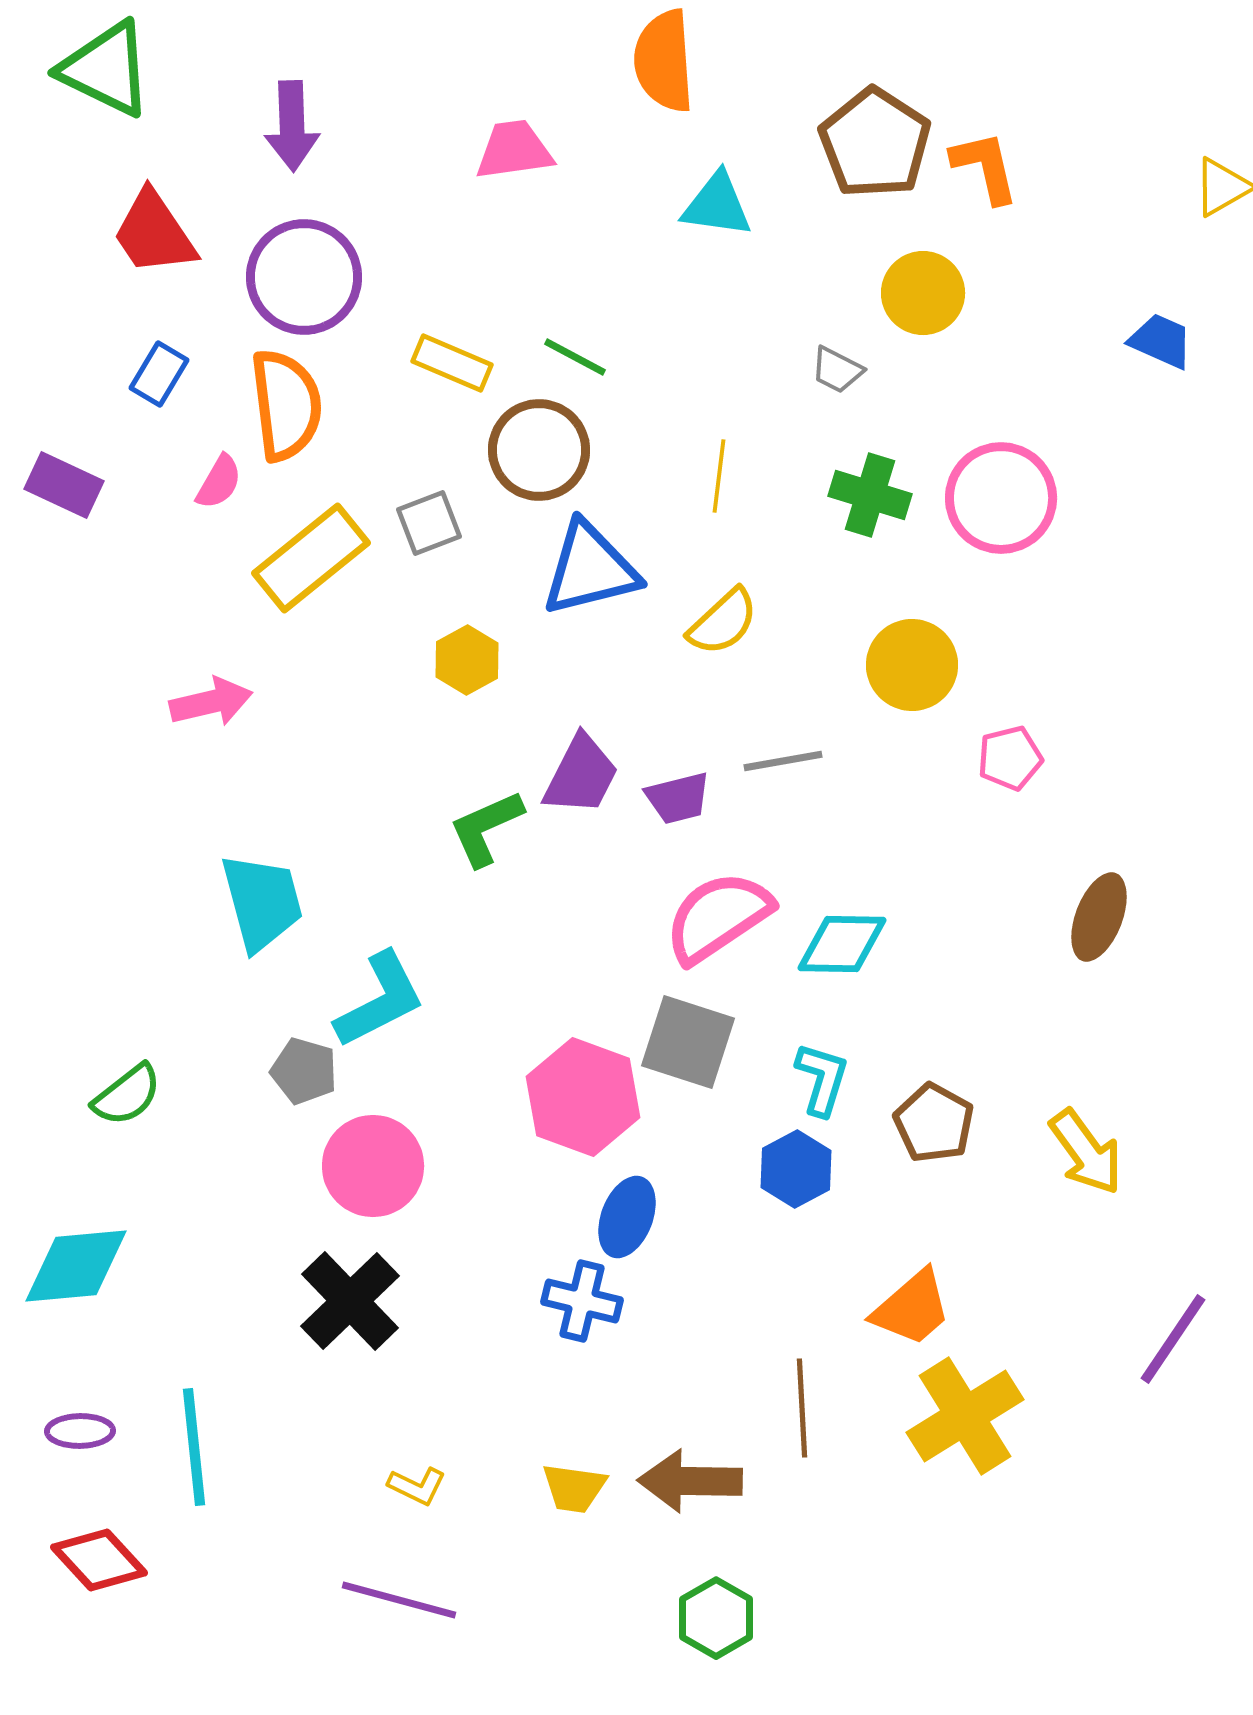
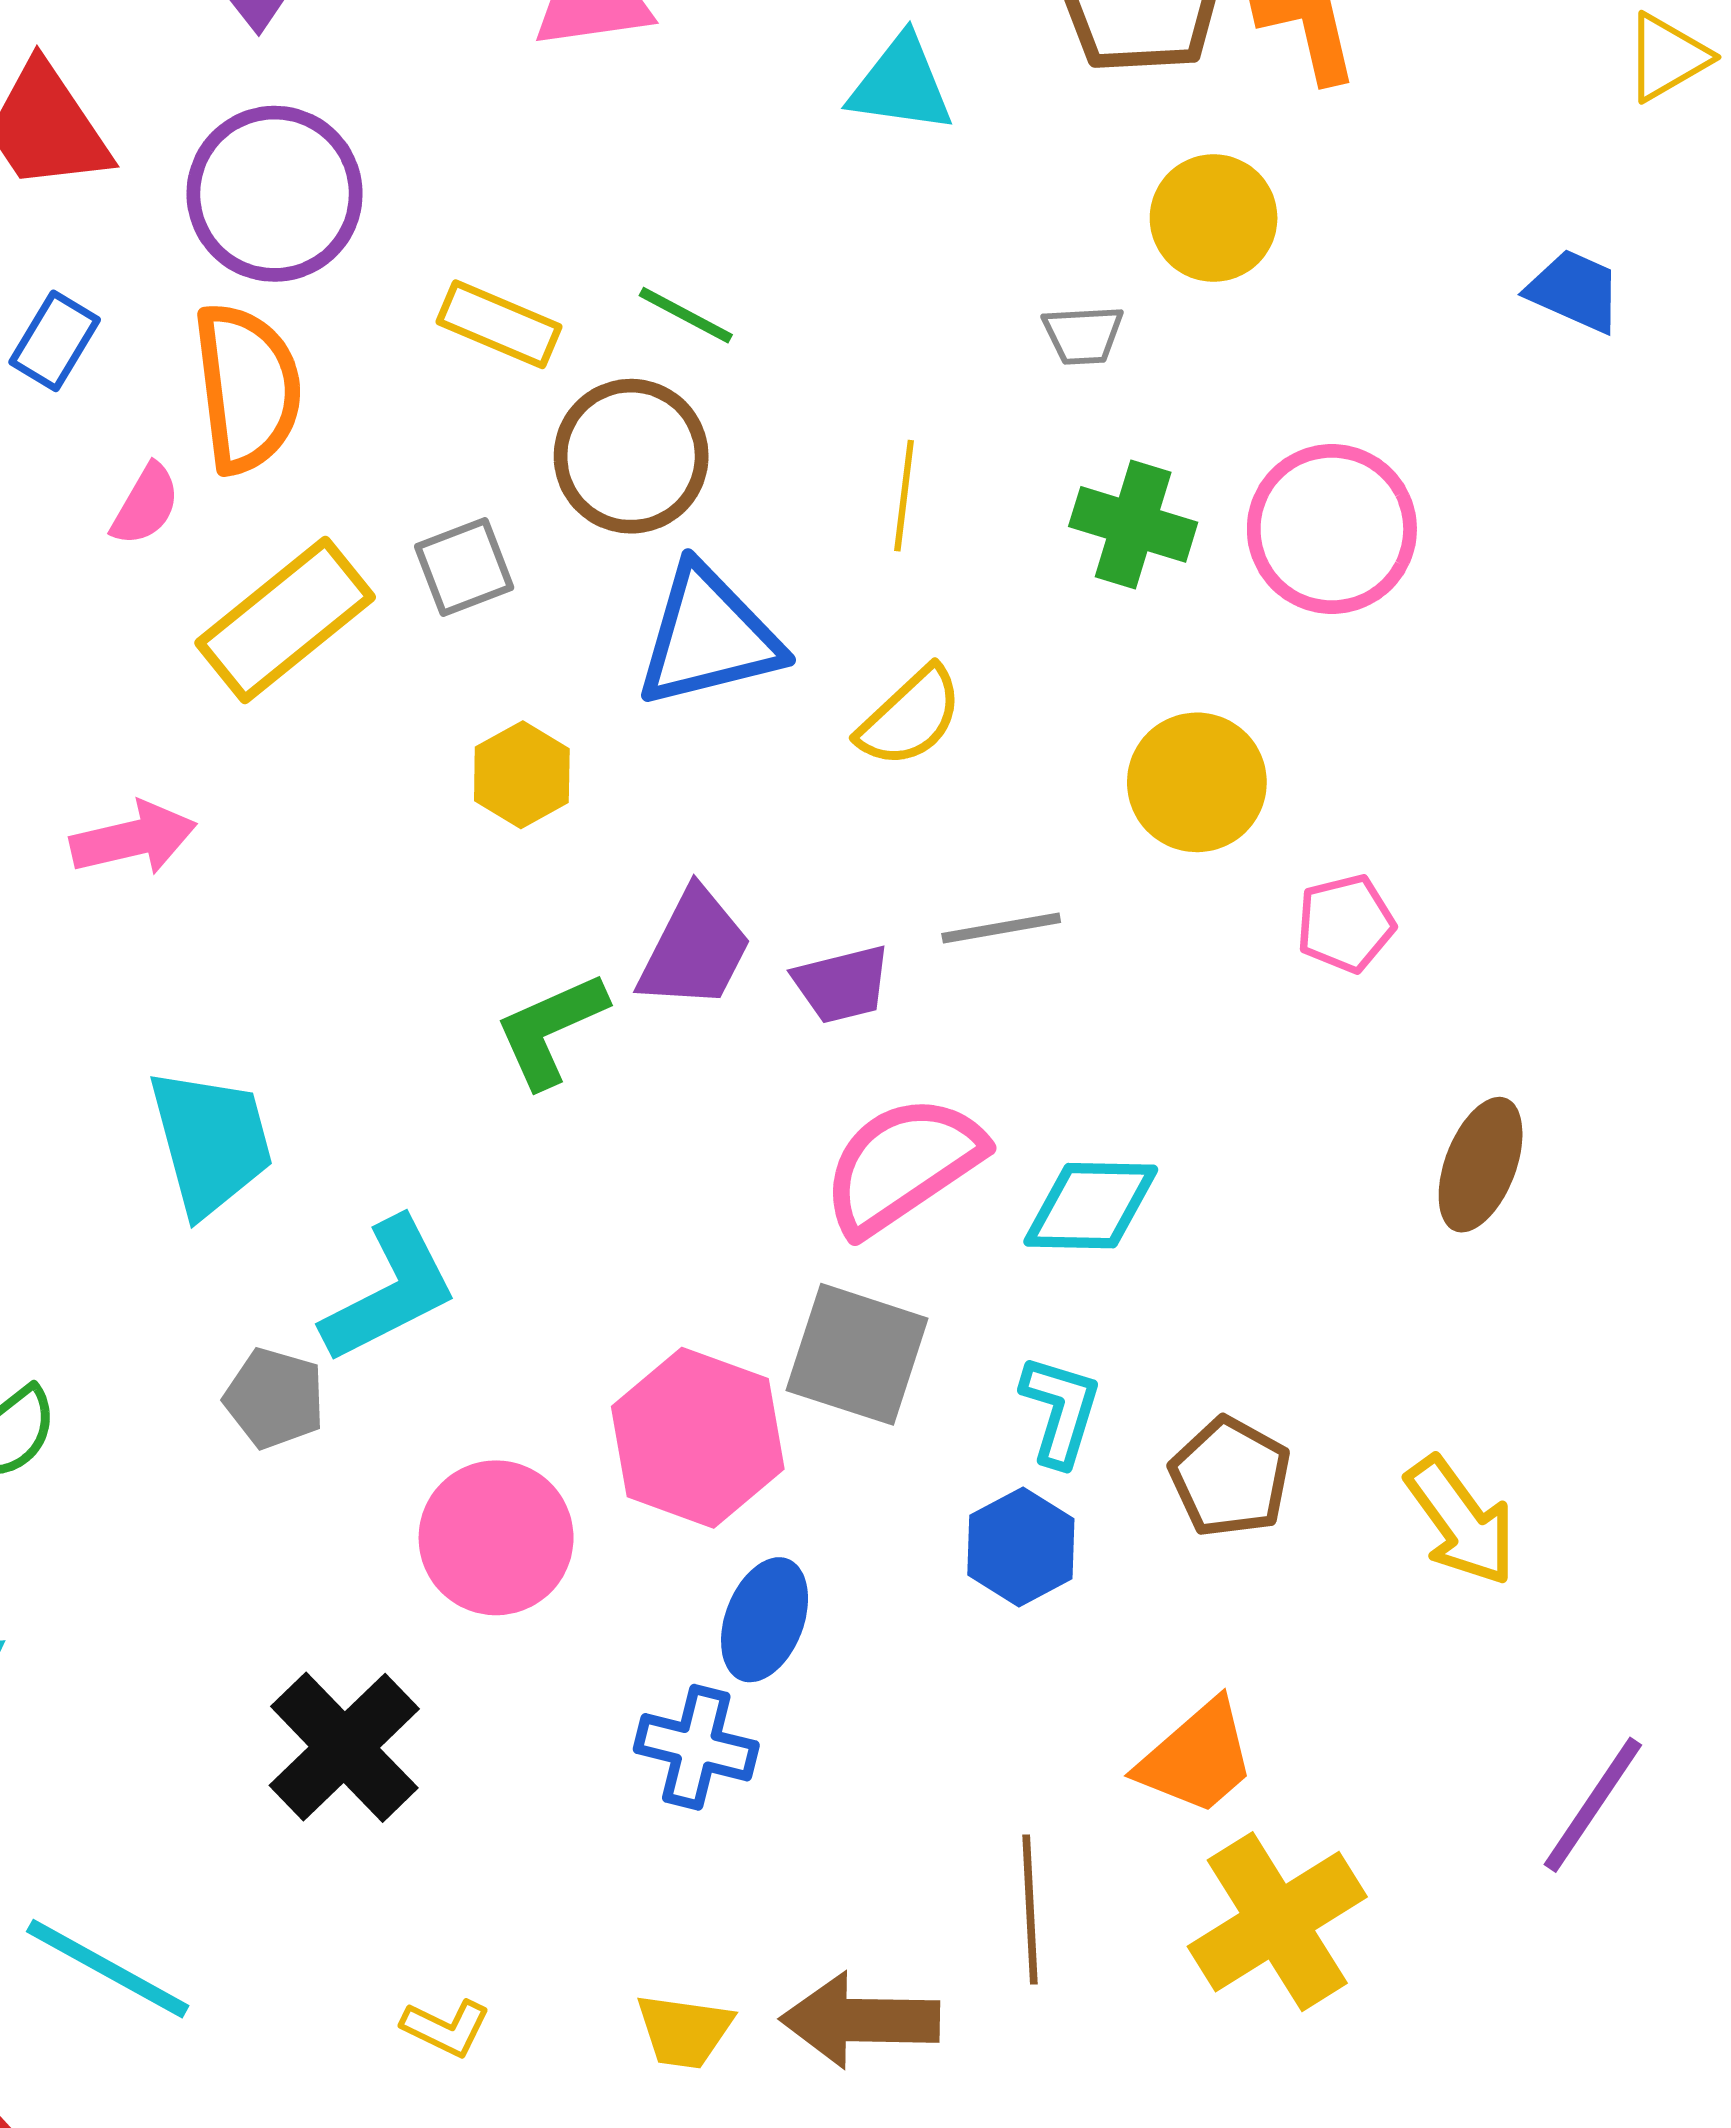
gray trapezoid: (837, 370) -> (1083, 335), turned -30
pink circle: (373, 1166) -> (496, 1538), moved
cyan line: (194, 1447) -> (108, 1969), turned -55

